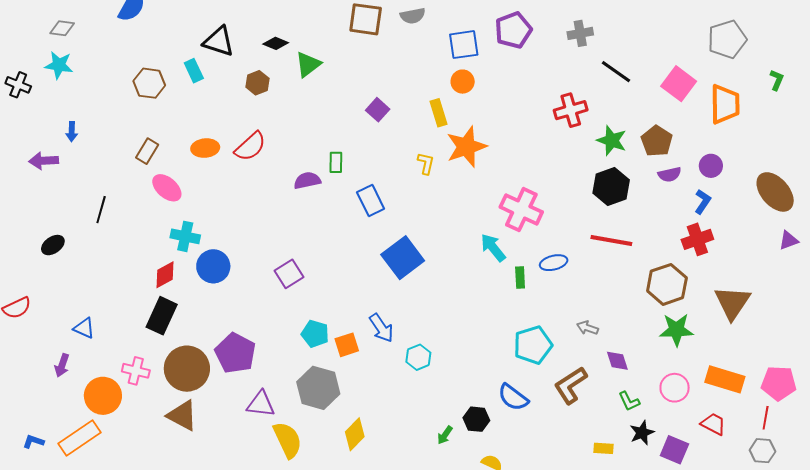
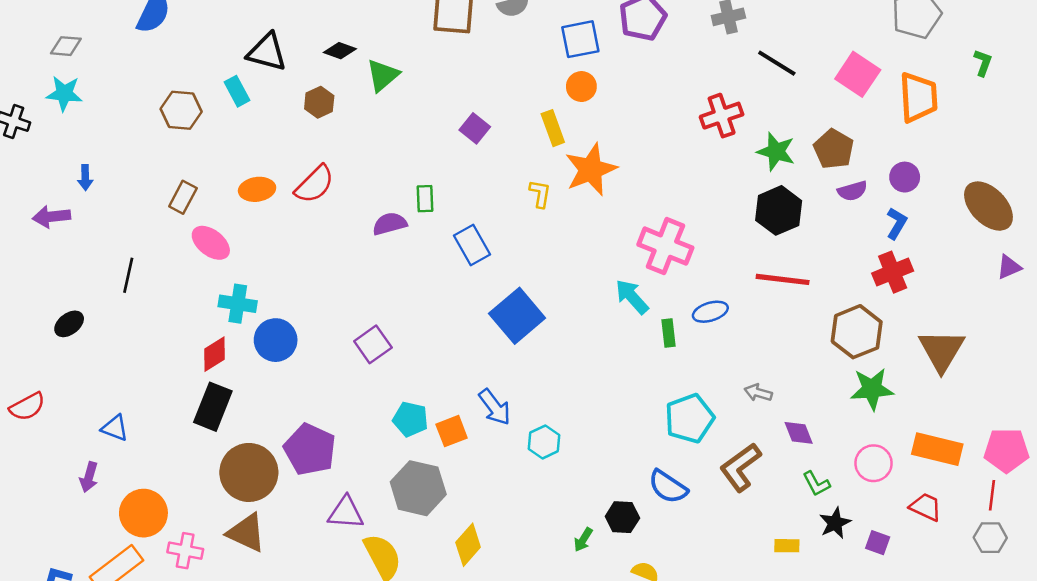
pink cross: (136, 371) -> (185, 551), moved
purple square: (674, 450) -> (878, 543), size x0.7

